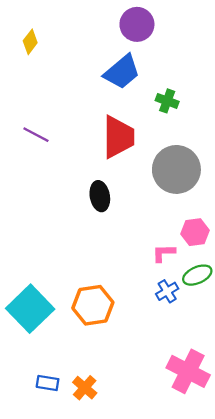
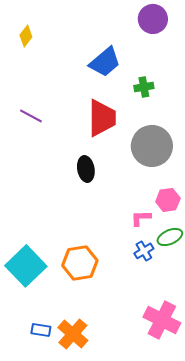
purple circle: (137, 24) -> (153, 19), moved
green cross: (167, 101) -> (144, 87), turned -30
orange cross: (85, 388) -> (73, 334), size x1.4

